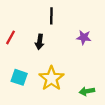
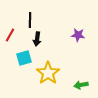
black line: (51, 16) -> (30, 20), moved
cyan square: (19, 77) -> (24, 58), moved, turned -35

